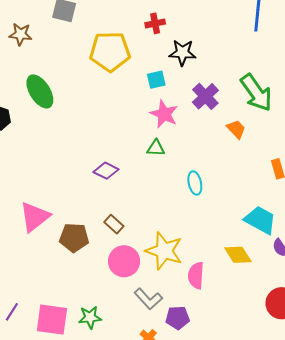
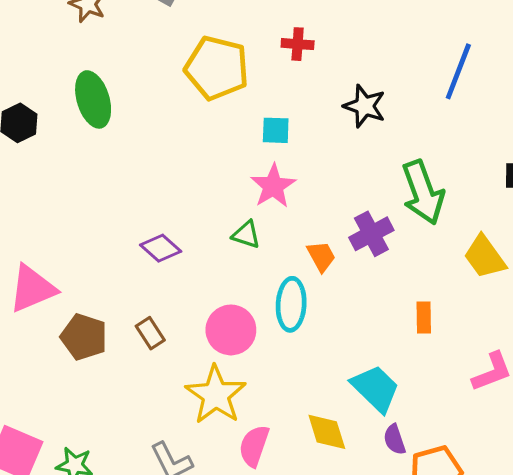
black star: (182, 53) -> (365, 106), moved
purple cross: (205, 96) -> (371, 234), moved
orange trapezoid: (236, 129) -> (321, 256), moved
cyan ellipse: (195, 183) -> (291, 304), size x1.4
pink circle: (124, 261) -> (231, 330), moved

